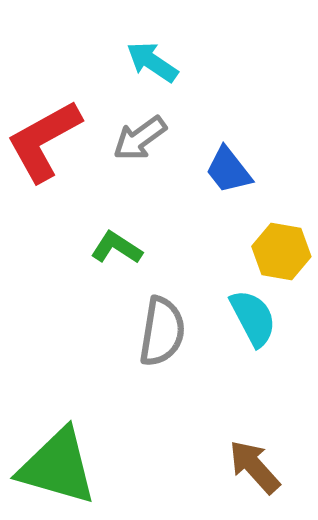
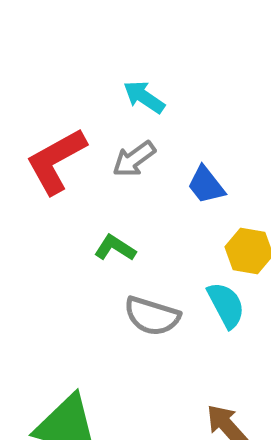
gray semicircle: (162, 331) -> (152, 316), turned 98

